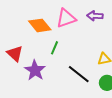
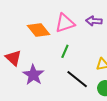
green line: (54, 48) -> (65, 51), moved

